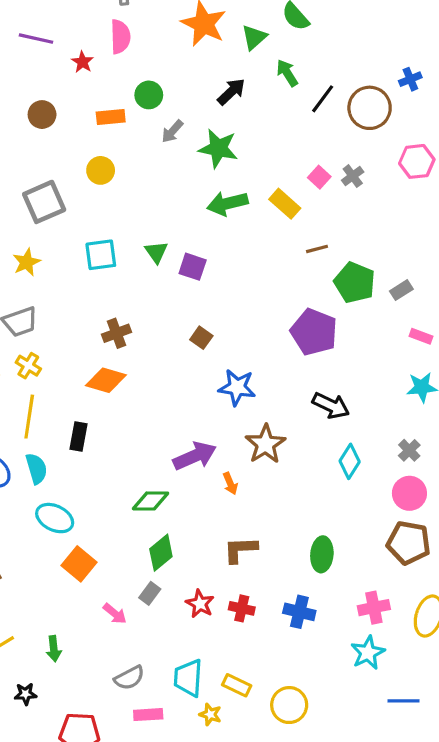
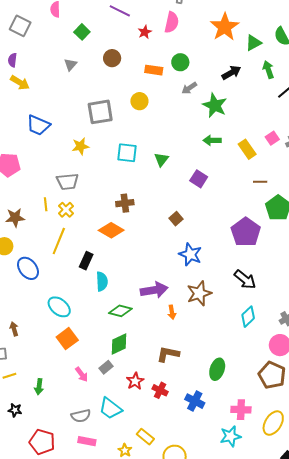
green arrow: (227, 203) -> (212, 140), size x0.7
purple square: (193, 267) -> (199, 179), moved
cyan semicircle: (36, 469) -> (102, 281), moved
cyan trapezoid: (188, 678) -> (110, 409), moved, turned -70

